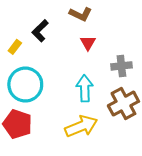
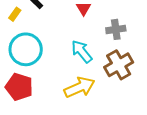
cyan arrow: (85, 88) -> (82, 51), turned -35

